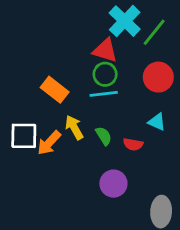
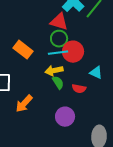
red circle: (158, 77) -> (73, 52), moved
yellow arrow: (74, 127) -> (54, 71), moved, turned -72
orange arrow: (49, 143) -> (24, 104), moved

